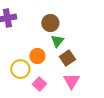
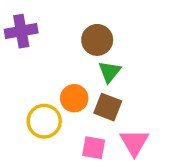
brown square: (67, 58) -> (108, 107), moved, turned -35
pink square: (39, 84) -> (94, 148), moved, turned -32

